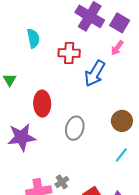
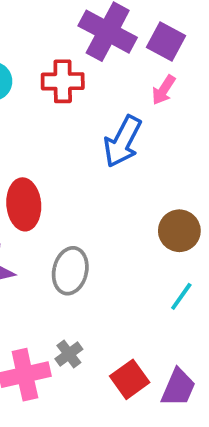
red cross: (69, 53) -> (63, 81), moved
gray ellipse: (75, 128) -> (70, 271), moved

